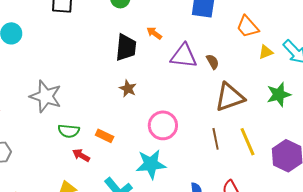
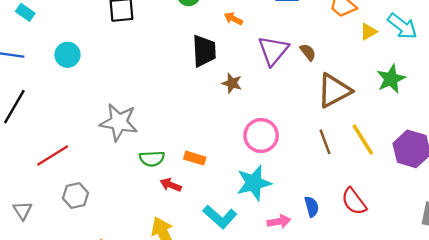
orange arrow: (154, 33) -> (233, 19), moved
purple triangle: (184, 56) -> (273, 51), turned -48
brown star: (128, 89) -> (232, 83), moved

